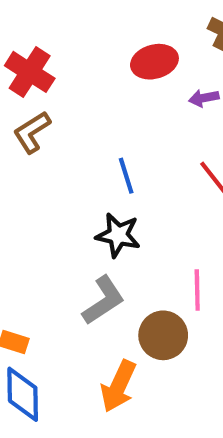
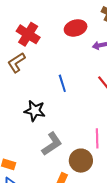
red cross: (30, 72) -> (28, 34), moved
black star: (118, 235) -> (35, 111), moved

